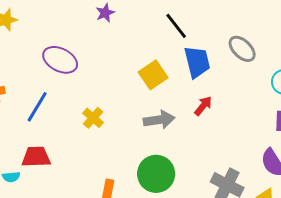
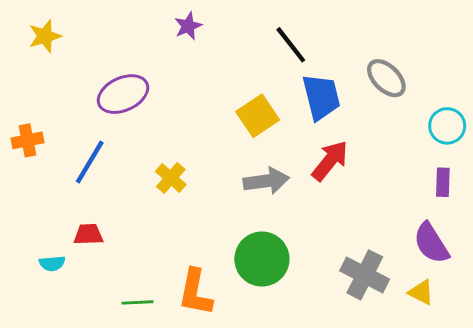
purple ellipse: (60, 60) -> (123, 94), turned -52
red arrow: (203, 106) -> (330, 161), size x1.4
red trapezoid: (36, 157) -> (88, 234), size x0.7

